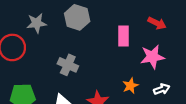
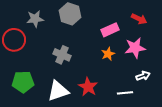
pink rectangle: (123, 36) -> (110, 30), turned 66
orange star: (130, 86) -> (108, 54), moved

